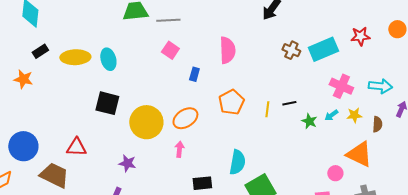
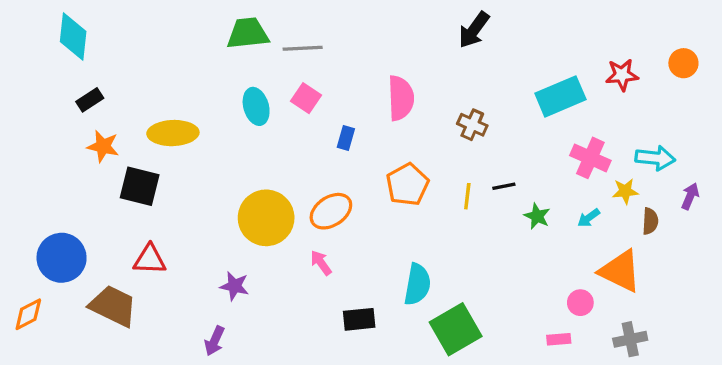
brown cross: (291, 50) -> (472, 125), moved
yellow ellipse: (75, 57) -> (173, 133), moved
cyan ellipse: (108, 59) -> (256, 106), moved
orange star: (23, 79) -> (103, 146), moved
black square: (107, 103) -> (140, 186), moved
cyan arrow: (331, 115) -> (589, 218), moved
yellow star: (354, 115) -> (625, 191), moved
pink arrow: (179, 149) -> (321, 263), turned -42

